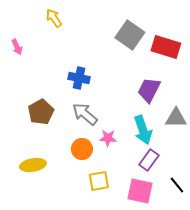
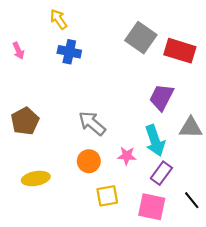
blue cross: (79, 78) -> (69, 52), moved
brown pentagon: (41, 112) -> (25, 121), moved
pink star: (108, 138) -> (127, 156), moved

